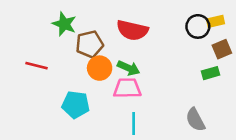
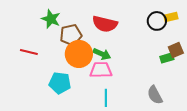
brown square: (222, 49) -> (176, 50), moved
orange circle: (100, 68) -> (79, 54), size x1.4

